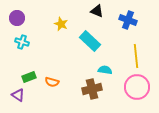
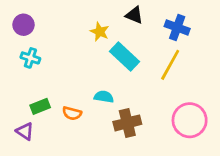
yellow star: (61, 24) -> (100, 32), moved
yellow line: (136, 56) -> (170, 65), moved, turned 35
cyan semicircle: (105, 70) -> (104, 97), moved

